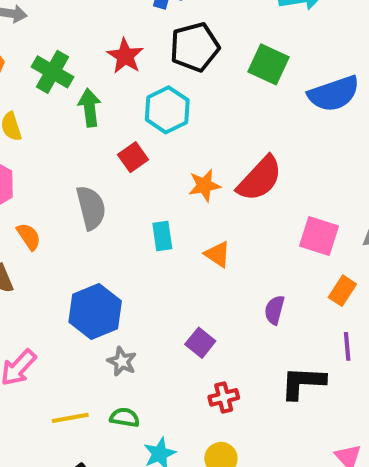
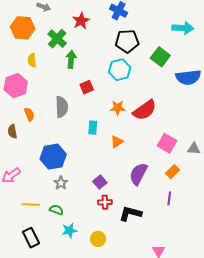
red star: (125, 56) -> (81, 21), moved
cyan hexagon: (167, 110) -> (120, 70), moved
orange triangle: (217, 254) -> (117, 142), turned 40
purple semicircle: (274, 310) -> (138, 174), size x1.6
black L-shape: (303, 383) -> (130, 214), moved
red cross: (224, 397) -> (105, 202), moved

